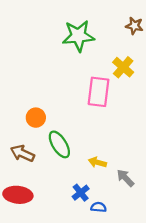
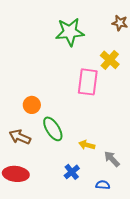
blue semicircle: (99, 207) -> (103, 185), moved

